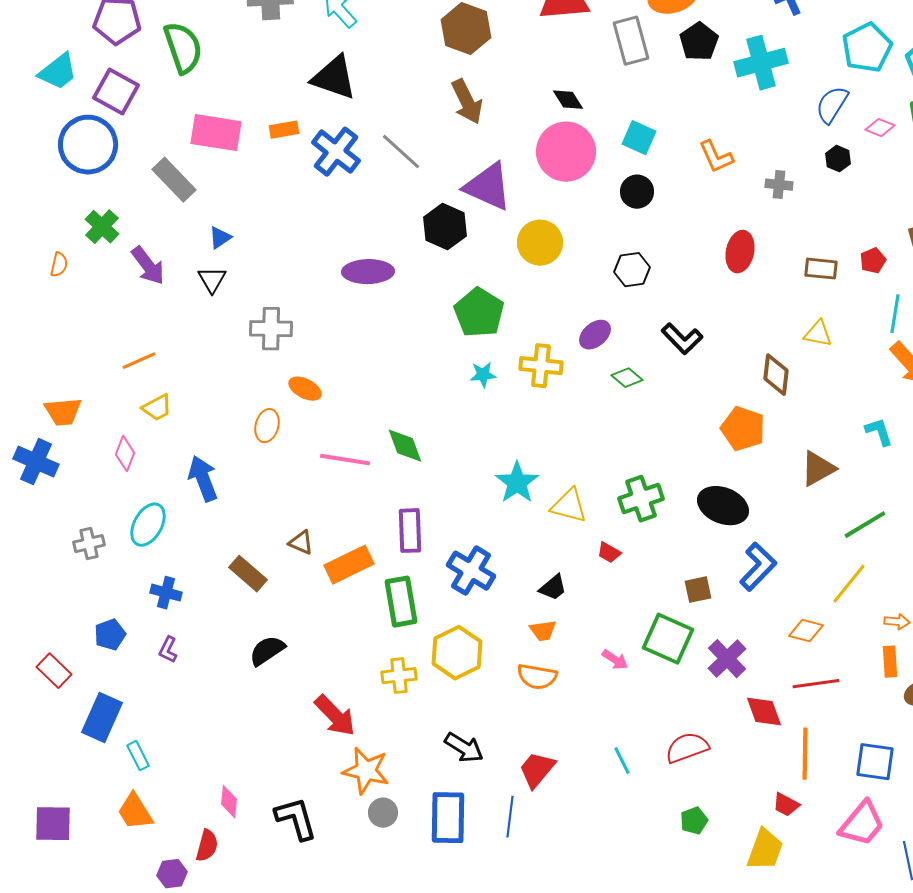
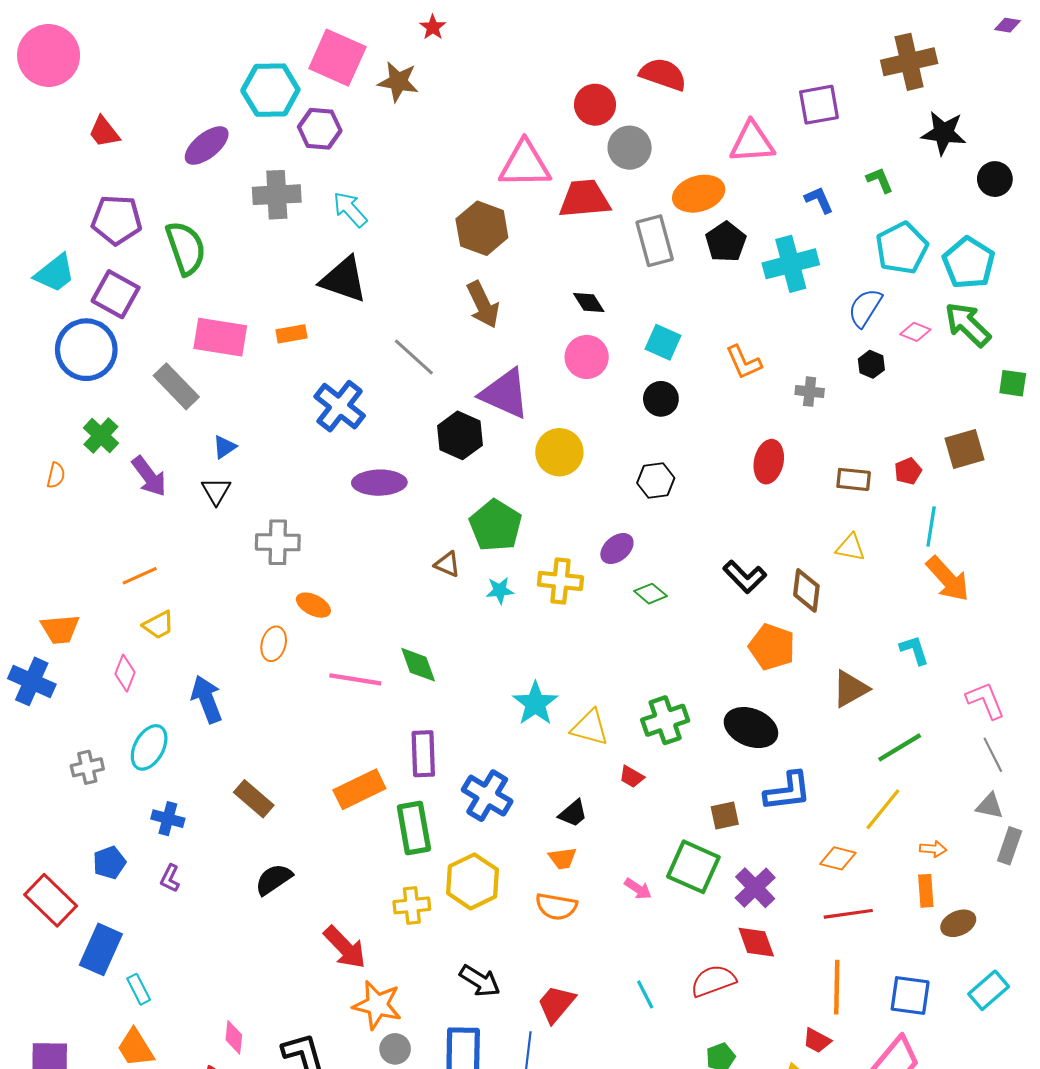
blue cross: (336, 152) -> (340, 406), moved
pink circle: (566, 152) -> (587, 357), size x0.7
black L-shape: (682, 339) -> (745, 577), moved
brown triangle: (301, 543) -> (447, 564), moved
blue L-shape: (758, 567) -> (788, 791), turned 39
red rectangle: (54, 671) -> (51, 900), size x1.4
red diamond: (764, 712) -> (756, 942), moved

